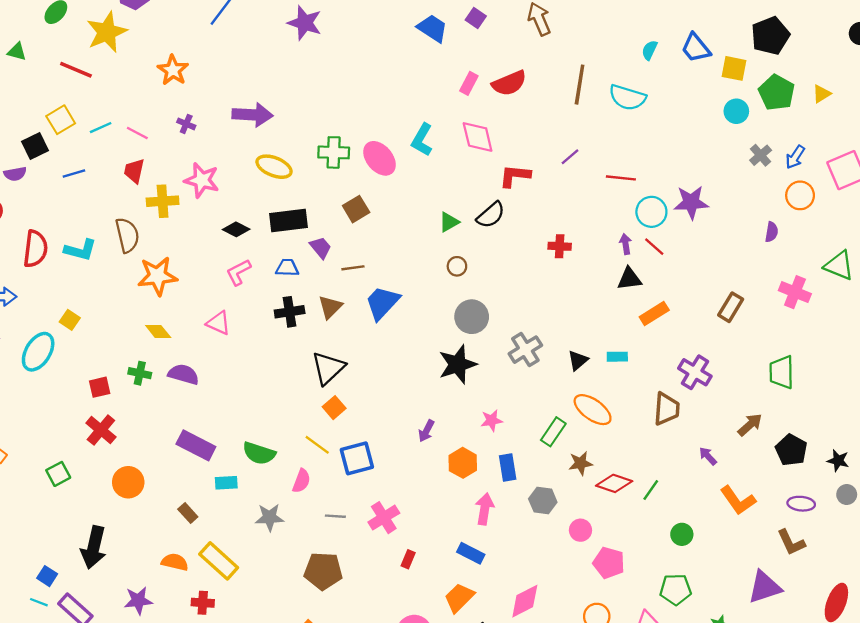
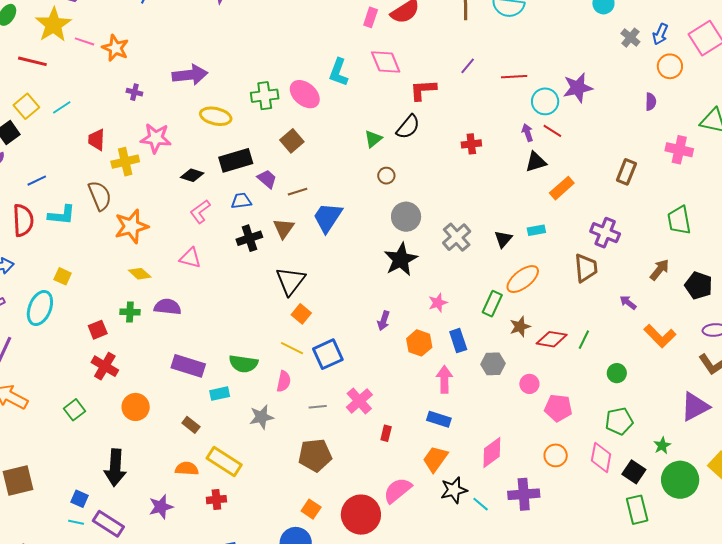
pink line: (137, 133) -> (85, 41), moved
blue line: (74, 174) -> (37, 181), moved
orange ellipse: (593, 410) -> (523, 279), turned -64

